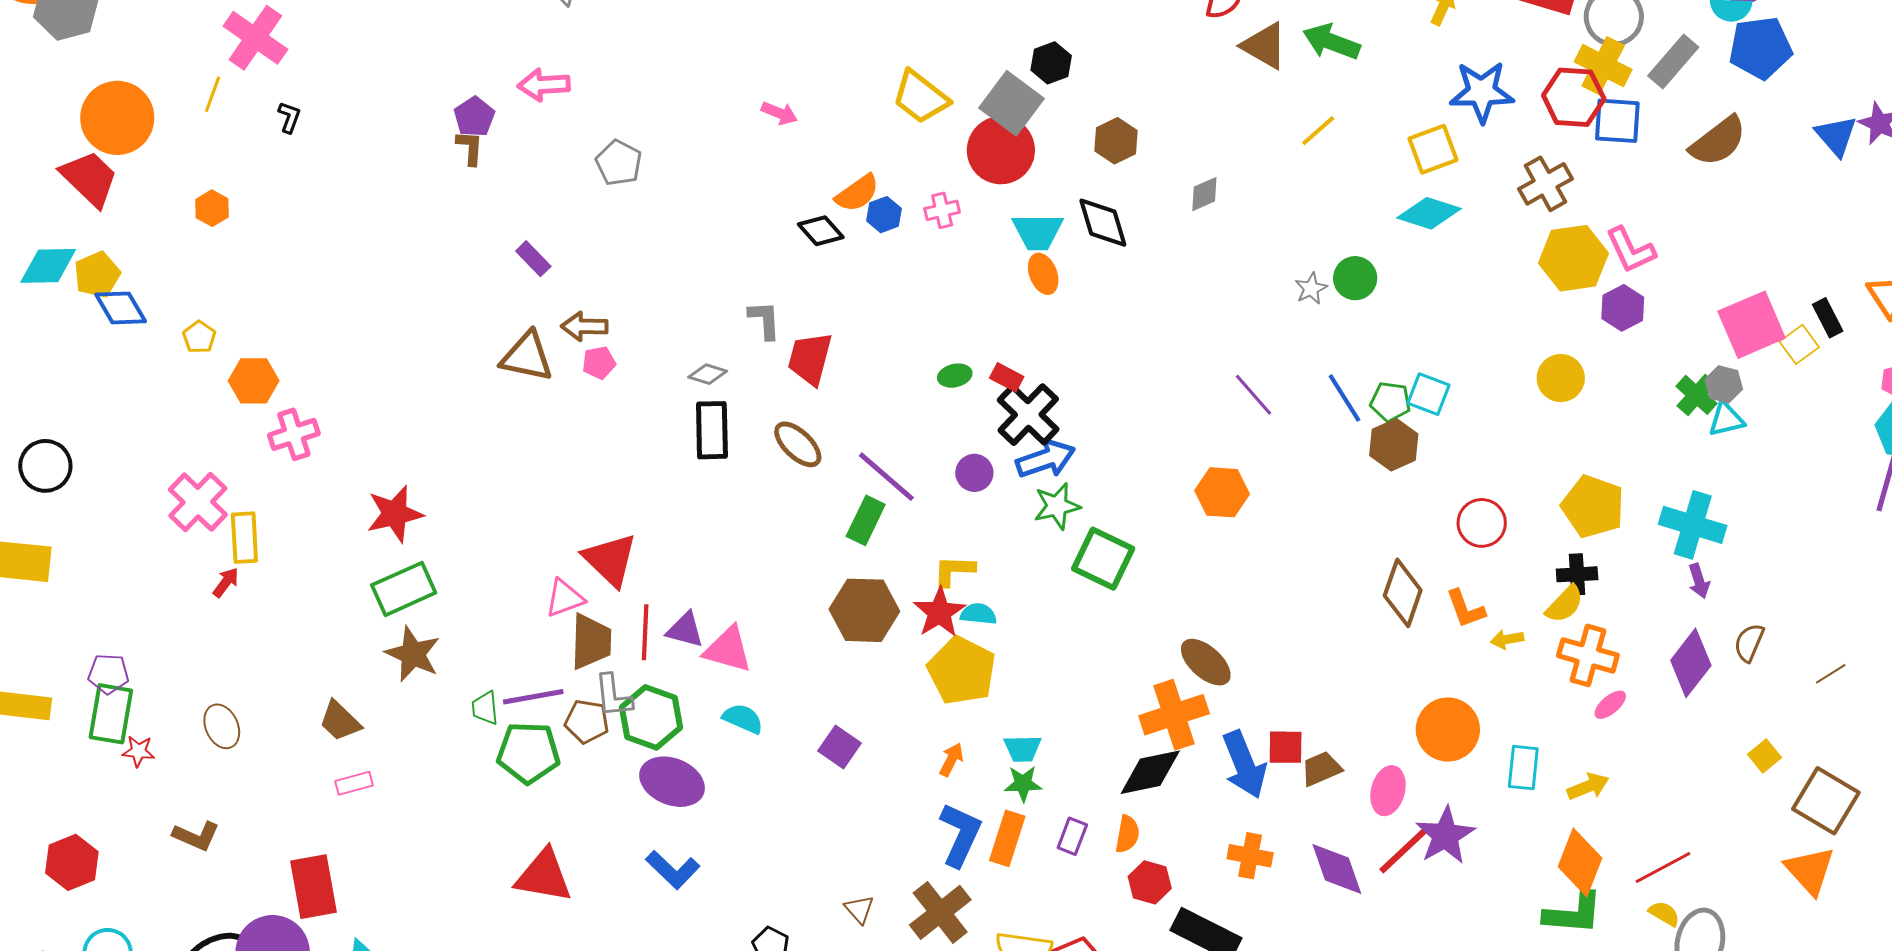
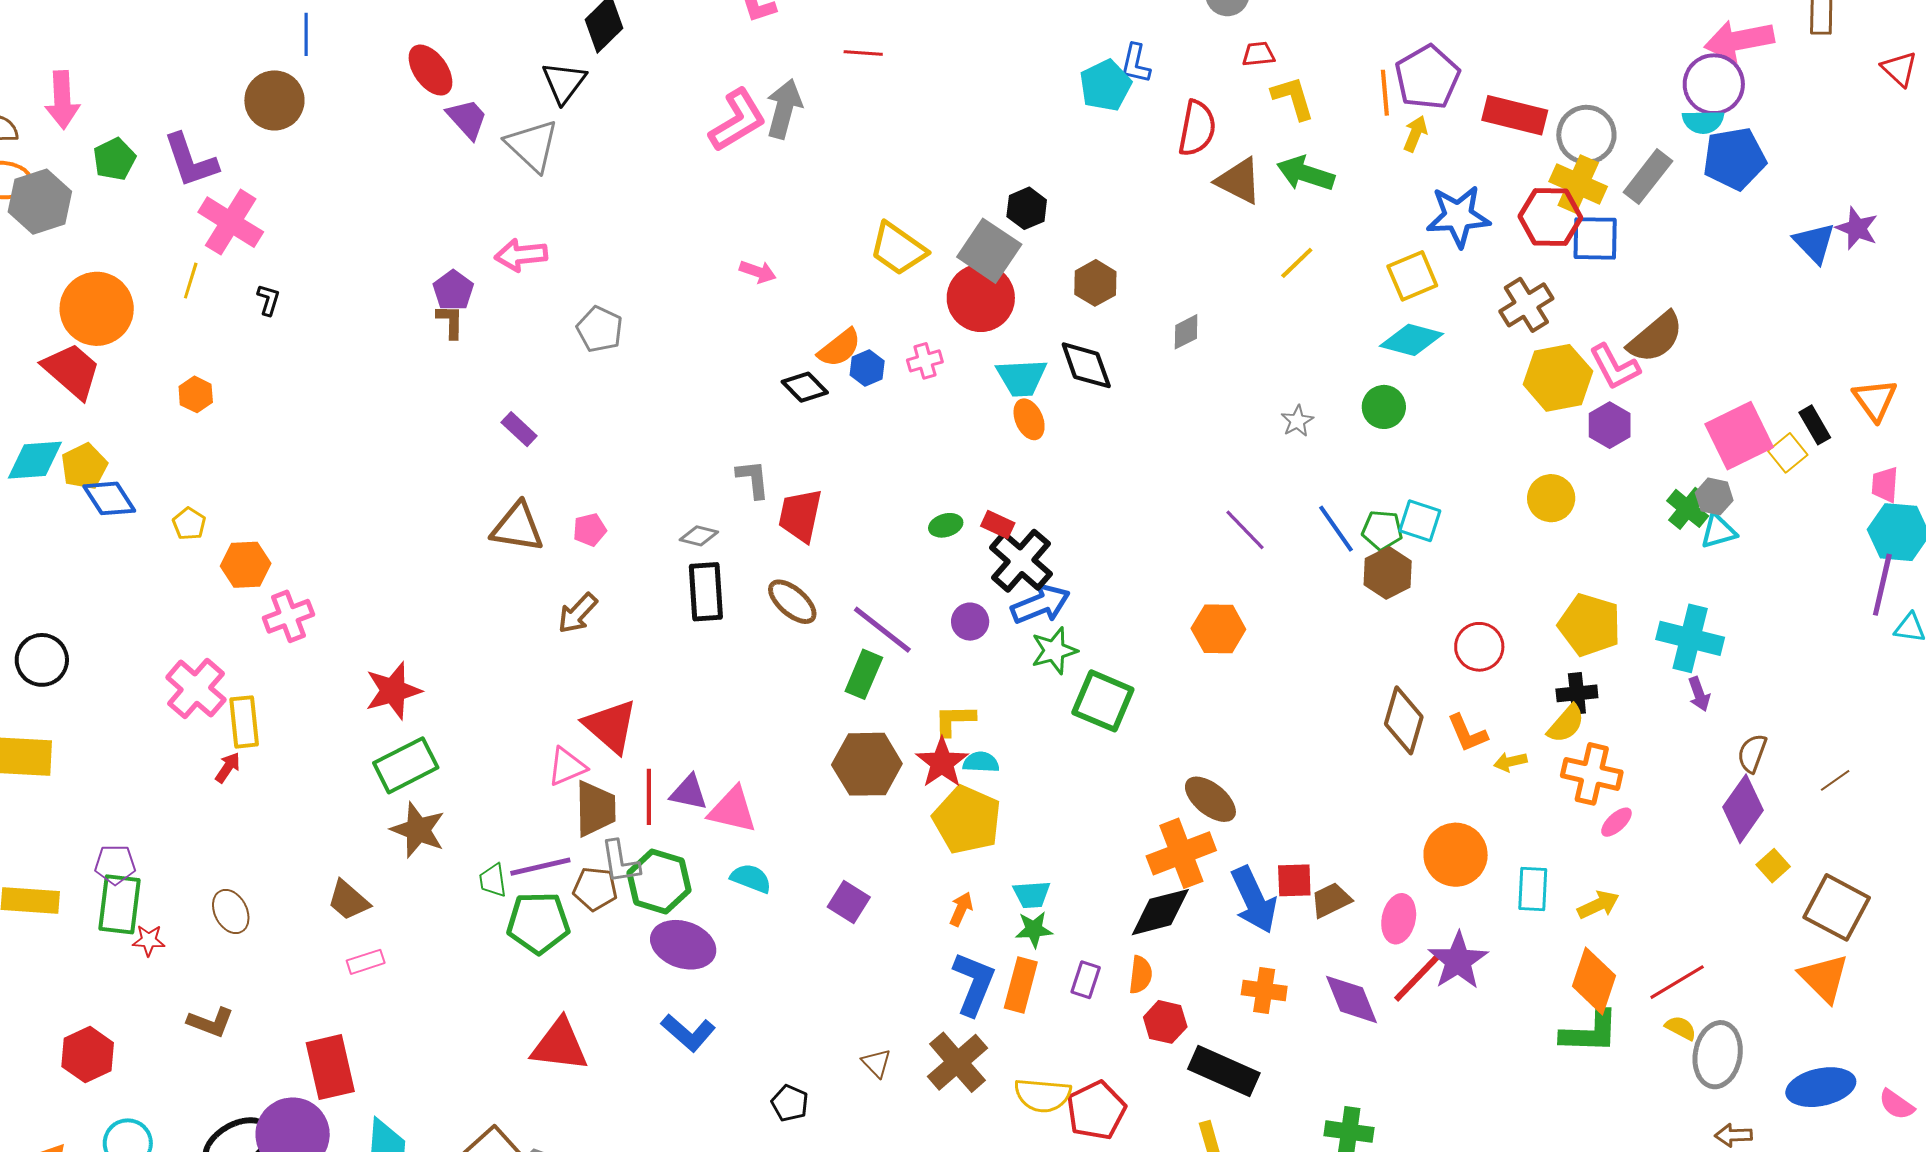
brown semicircle: (1718, 141) -> (1656, 337), moved
green circle: (1355, 278) -> (1384, 407), moved
brown arrow: (584, 326) -> (578, 613), moved, turned -45
purple diamond: (1691, 663) -> (1743, 809), moved

